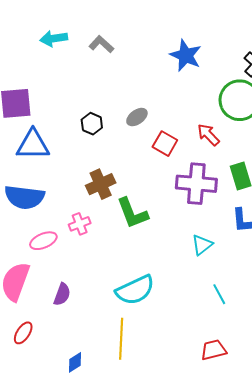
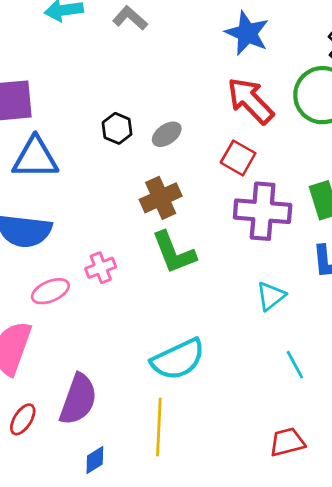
gray ellipse: (137, 117) -> (167, 134), moved
red arrow: (208, 135) -> (250, 101), moved, size x1.5
red square: (165, 144) -> (238, 158), moved
brown cross: (101, 184) -> (161, 198), moved
purple semicircle: (62, 294) -> (78, 399), moved, size x1.6

